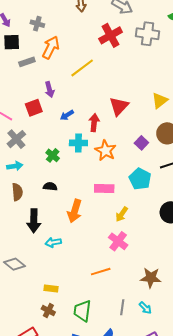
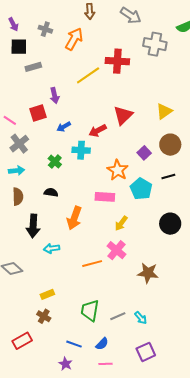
red cross: (111, 35) -> (117, 61), moved, turned 30
orange arrow: (51, 47) -> (74, 39), moved
blue arrow: (67, 115) -> (64, 127), moved
red arrow: (94, 123) -> (98, 131), turned -126
orange star: (106, 150) -> (118, 170), moved
orange line: (101, 272) -> (92, 264), moved
brown star: (151, 278) -> (148, 273), moved
yellow rectangle: (51, 288) -> (47, 294), turned -32
gray line: (122, 307) -> (118, 316), turned 56
green trapezoid: (82, 311) -> (90, 310), moved

